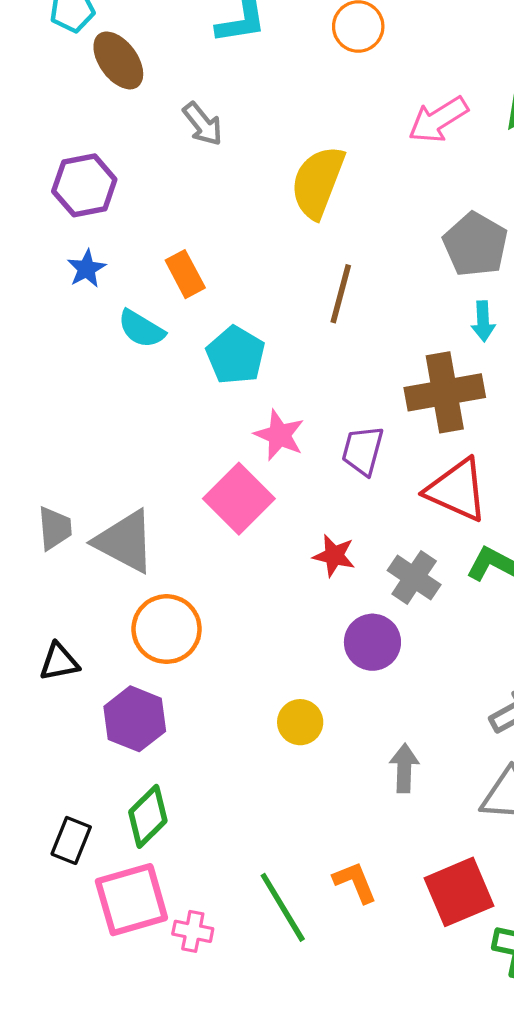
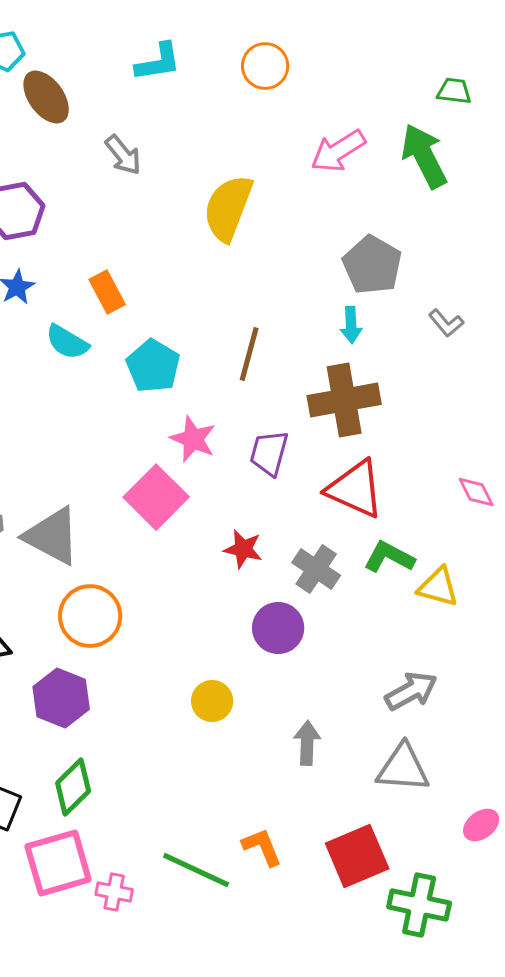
brown line: (341, 294) -> (249, 354), moved
cyan arrow: (483, 321) -> (351, 325), moved
green line: (283, 907) -> (196, 870), turned -34

